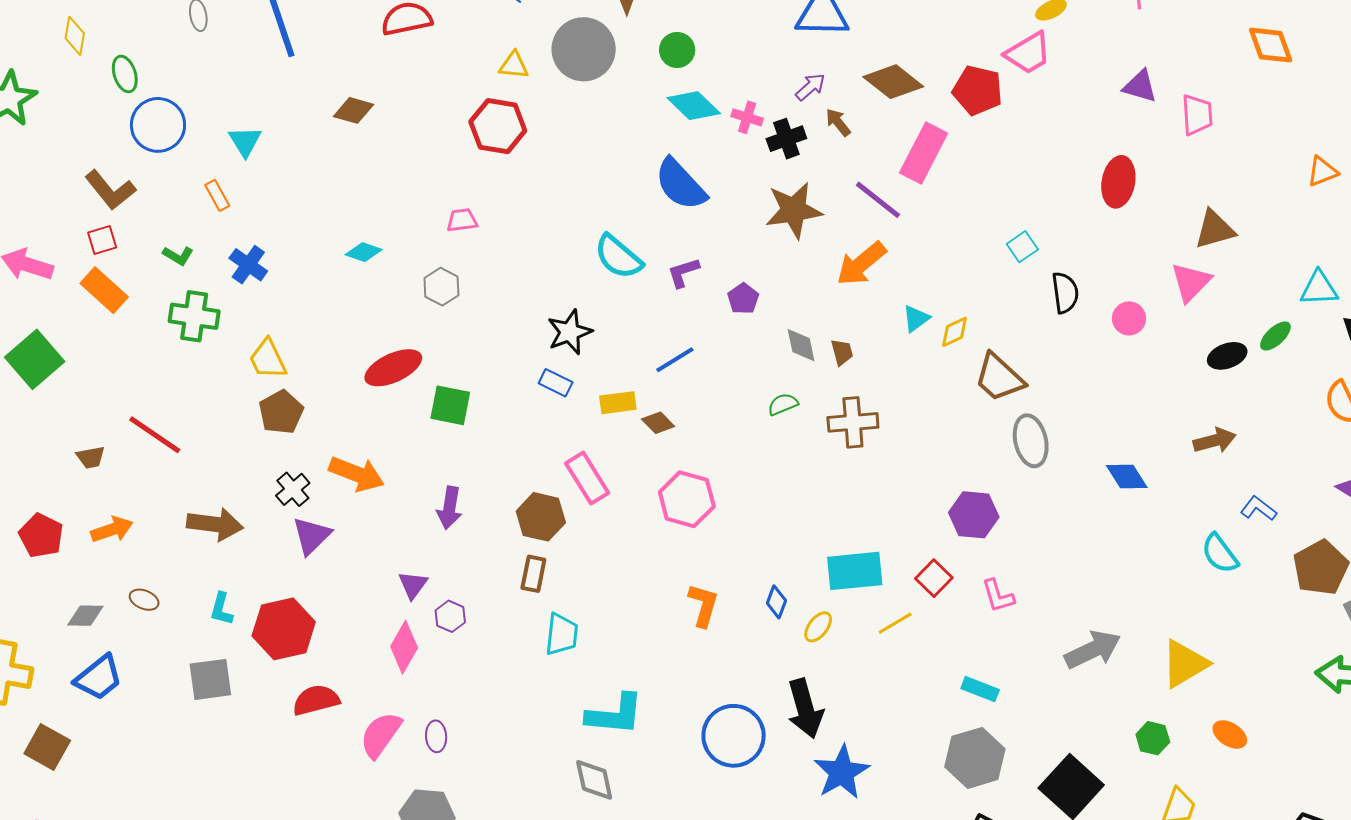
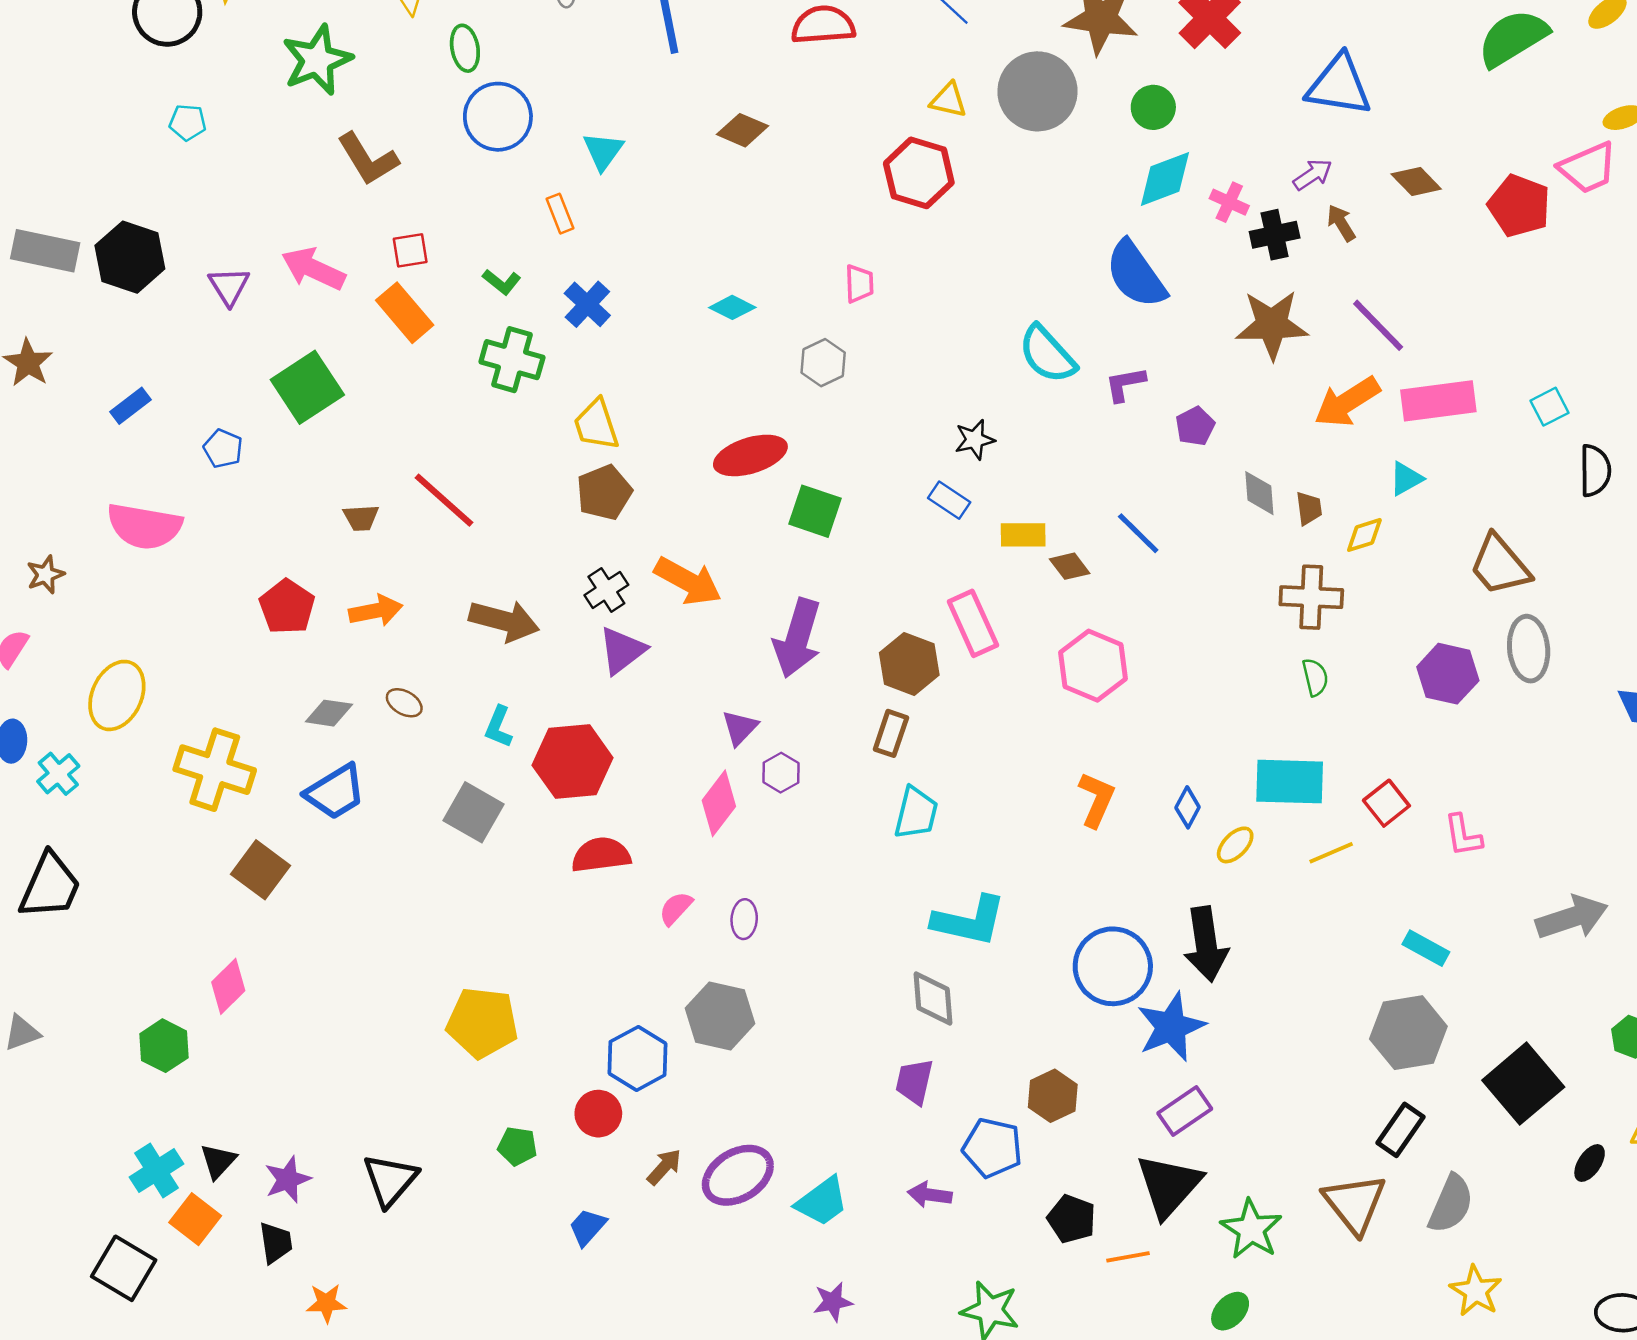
brown diamond: (893, 82) -> (1416, 181), size x0.7
cyan diamond: (694, 106) -> (1165, 179), turned -72
pink rectangle: (924, 153) -> (1438, 401), moved, turned 48
brown L-shape: (110, 190) -> (368, 159), moved
pink trapezoid: (462, 220) -> (859, 284), turned 88
black star: (570, 332) -> (975, 440), size x0.7
yellow diamond: (954, 332) -> (1364, 535), moved
blue line: (675, 360) -> (1138, 533), moved, turned 69
green semicircle: (783, 404) -> (1315, 677), moved, turned 92
purple arrow: (449, 508) -> (797, 638), size x1.5
purple hexagon: (974, 515) -> (1448, 674), moved
gray square: (210, 679) -> (473, 812), turned 30
pink semicircle: (381, 735) -> (676, 908), size x0.6
blue star: (842, 772) -> (1171, 1027), moved

